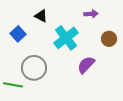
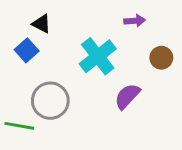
black triangle: (41, 16) -> (41, 24), moved

